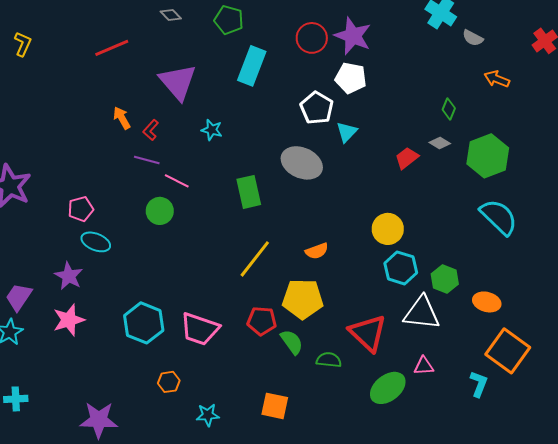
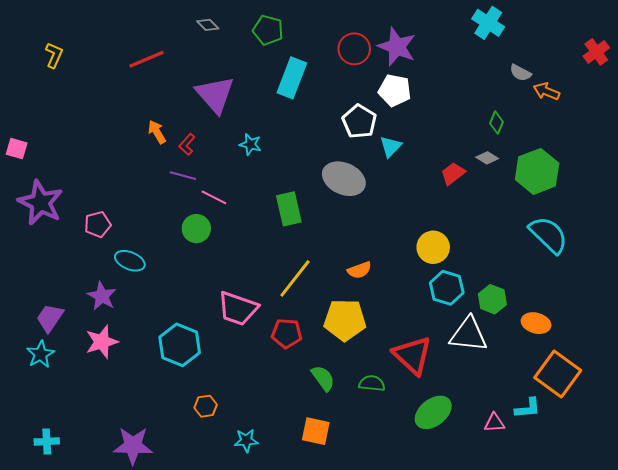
gray semicircle: (473, 38) -> (520, 73), moved
pink pentagon: (81, 209) -> (98, 224), moved
red pentagon: (262, 321) -> (287, 333), moved
pink trapezoid: (200, 329) -> (238, 309), moved
green semicircle: (292, 342) -> (323, 378), moved
pink triangle: (424, 366) -> (494, 423), moved
cyan L-shape: (479, 384) -> (528, 408), turned 64
cyan cross: (16, 399) -> (47, 441), moved

